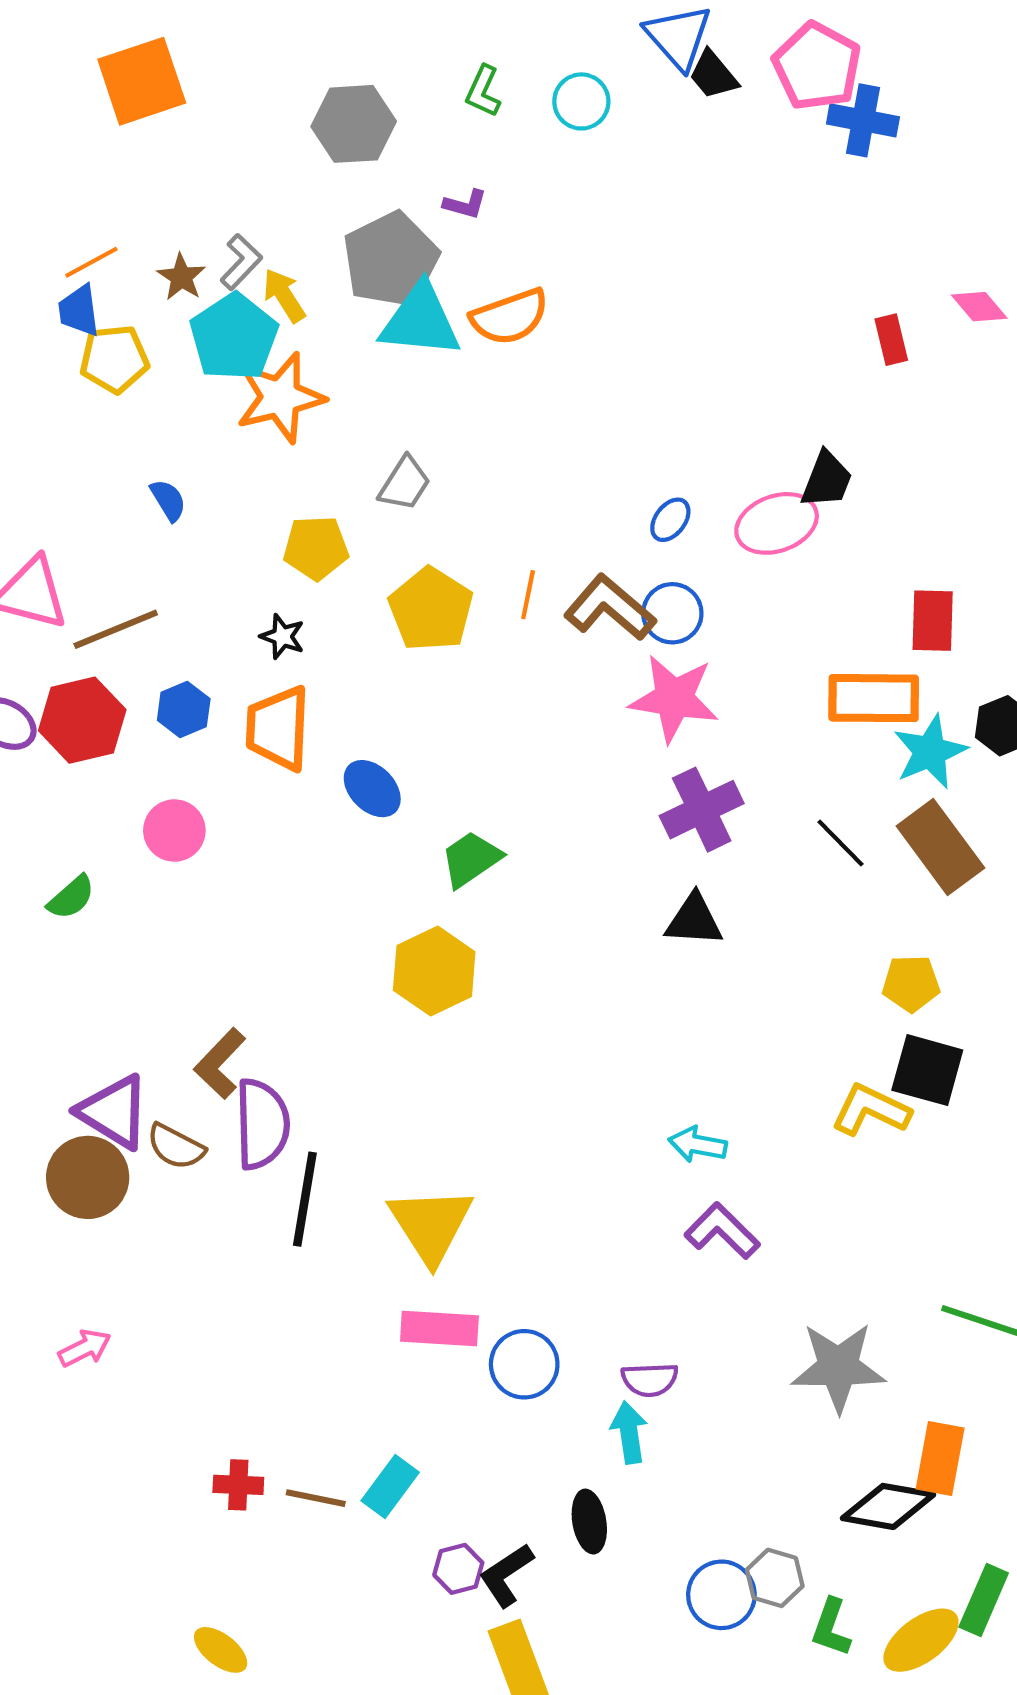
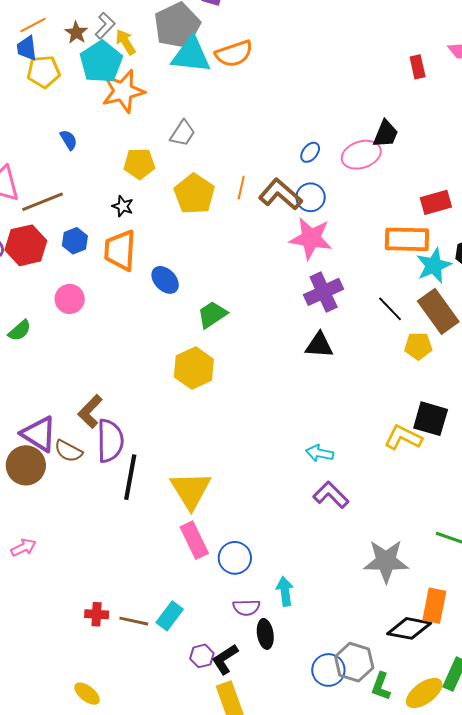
red rectangle: (933, 621) -> (436, 202), turned 72
yellow pentagon: (911, 983) -> (418, 346), moved
pink rectangle: (439, 1328) -> (194, 540), turned 60
purple semicircle: (650, 1380) -> (246, 608), moved
gray hexagon: (775, 1578) -> (354, 662), size x1.4

